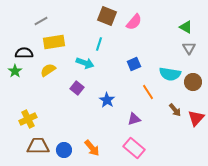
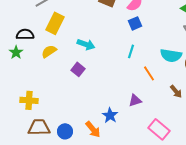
yellow rectangle: (54, 42) -> (55, 23), turned -55
cyan line: (99, 44) -> (131, 51), moved
blue square: (134, 64) -> (135, 23), moved
blue star: (107, 100) -> (110, 115), moved
yellow cross: (28, 119) -> (29, 100), turned 30
pink rectangle: (134, 148) -> (159, 129), moved

